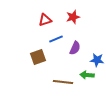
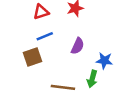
blue line: (56, 39) -> (45, 36), moved
green arrow: (87, 75) -> (92, 79), turned -80

